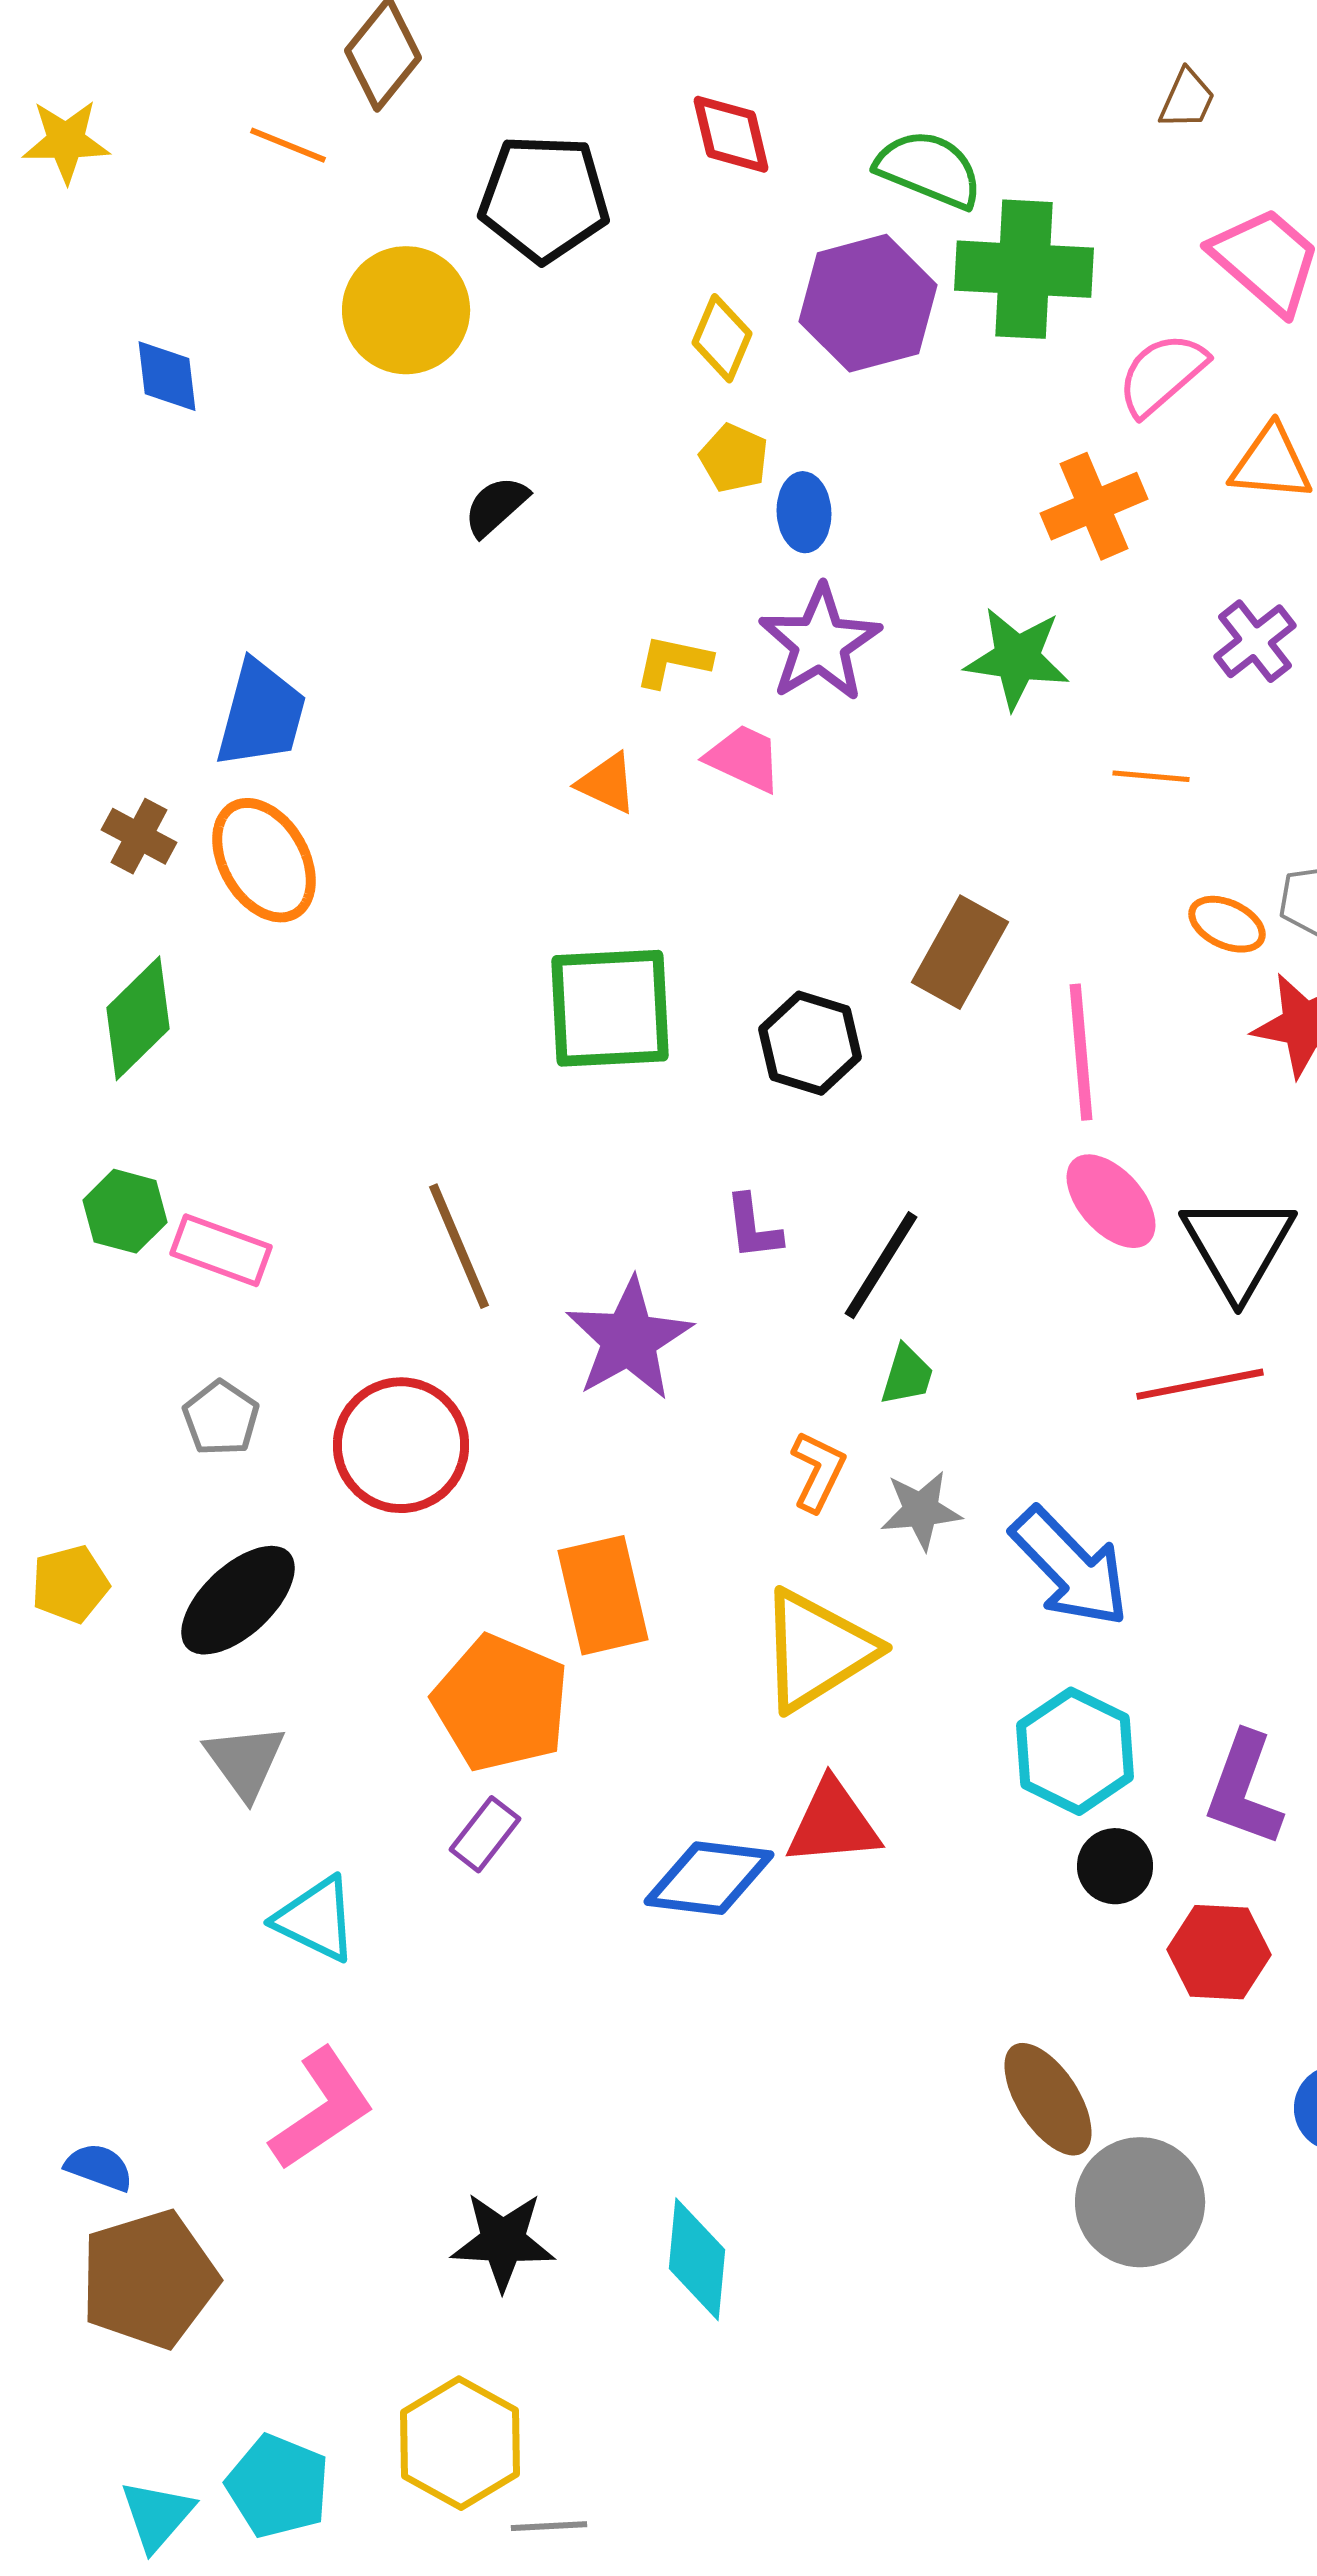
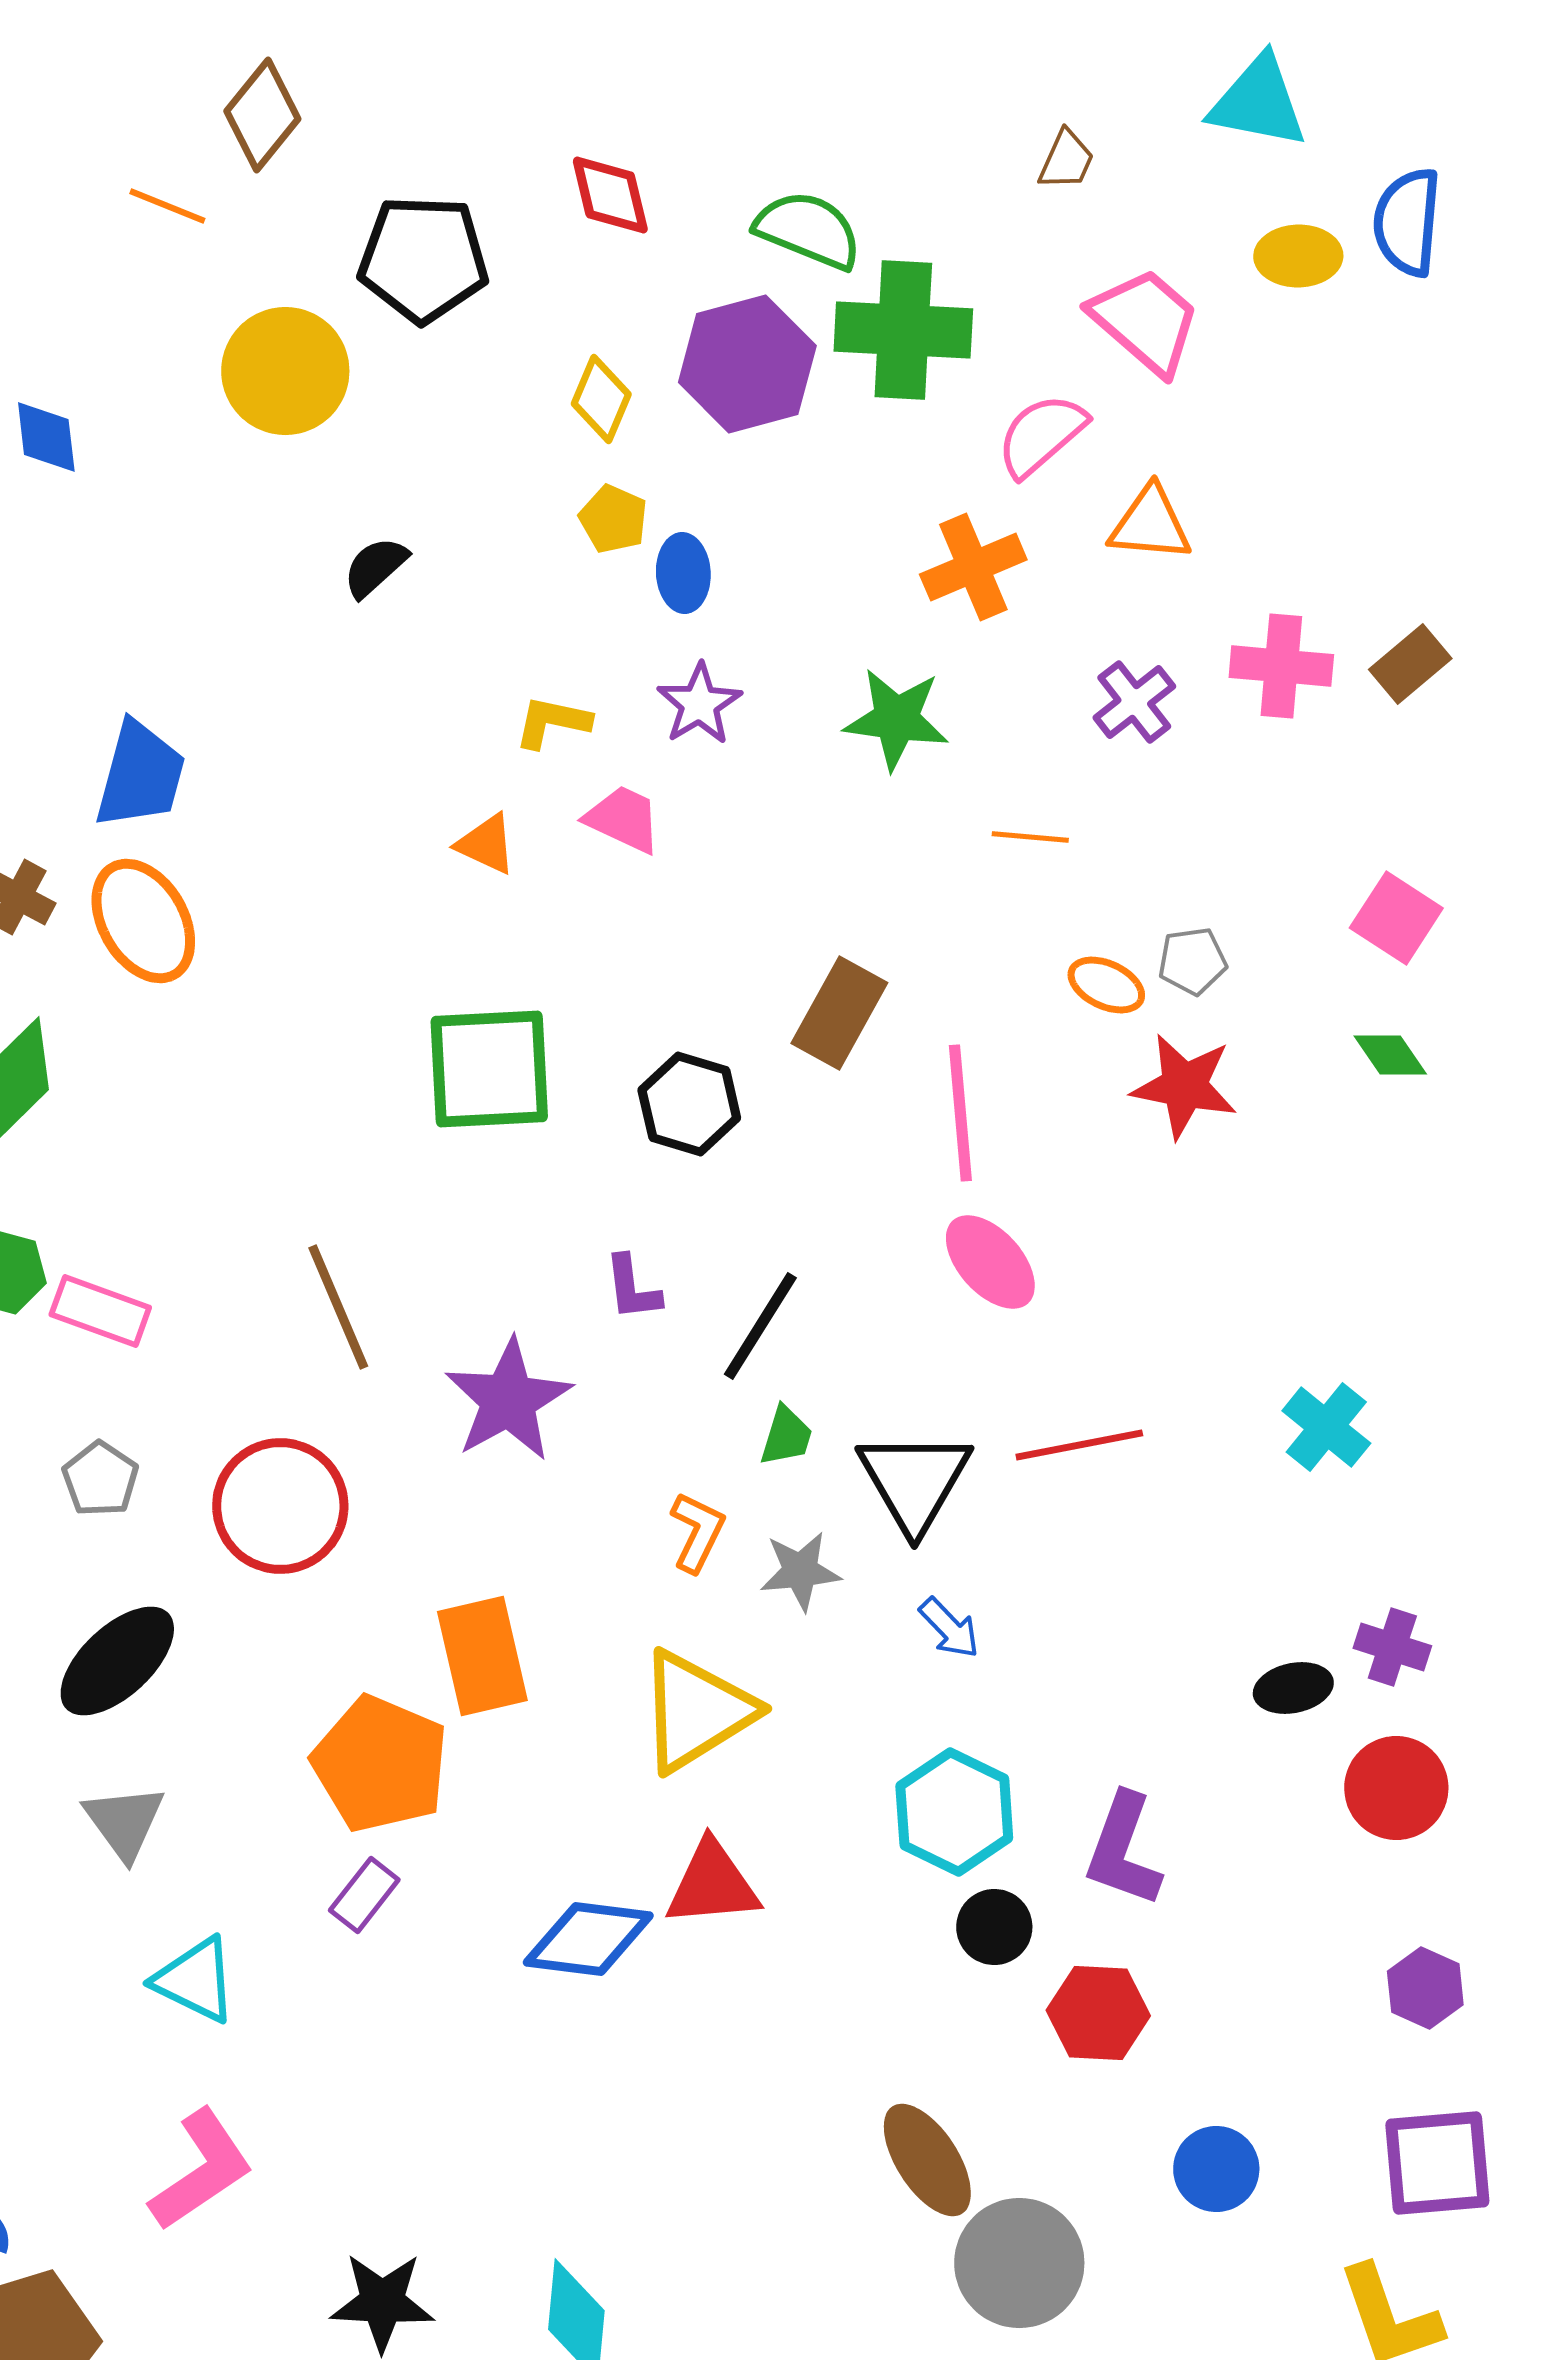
purple star: (820, 643) -> (699, 704), size x0.7
black triangle: (1238, 1246) -> (914, 1481), moved
blue arrow: (1070, 1567) -> (949, 1628), size x0.5

